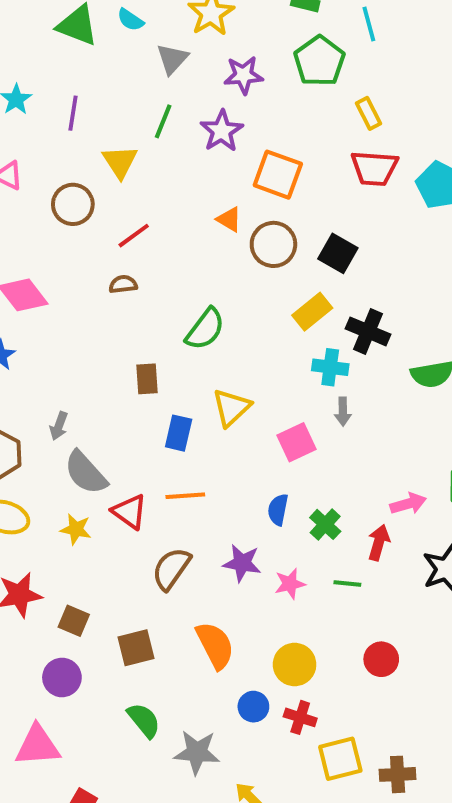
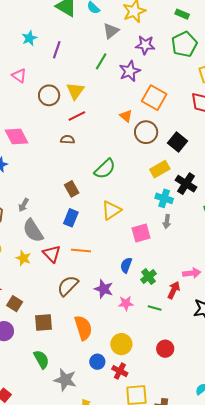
yellow triangle: (120, 162) -> (75, 91), moved
brown rectangle: (147, 379) -> (72, 189), turned -35
blue rectangle: (179, 433) -> (71, 218), moved

